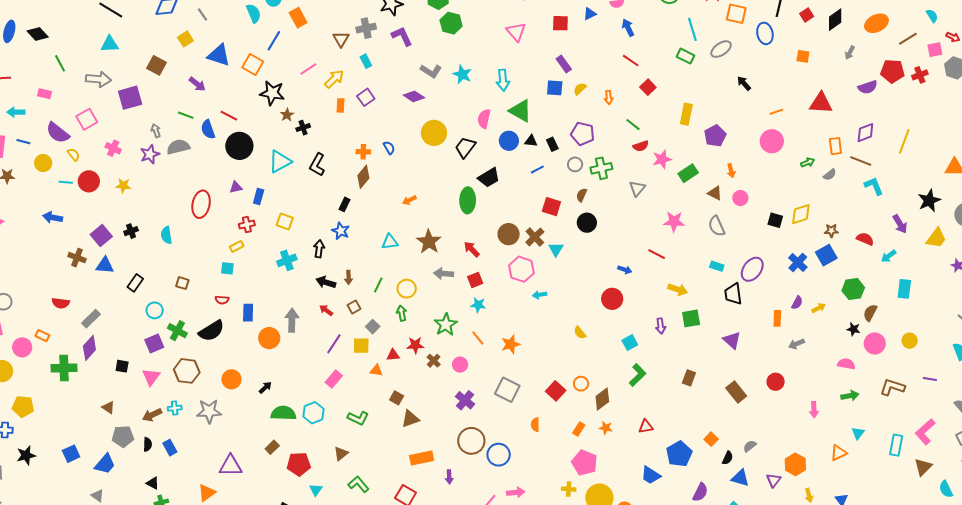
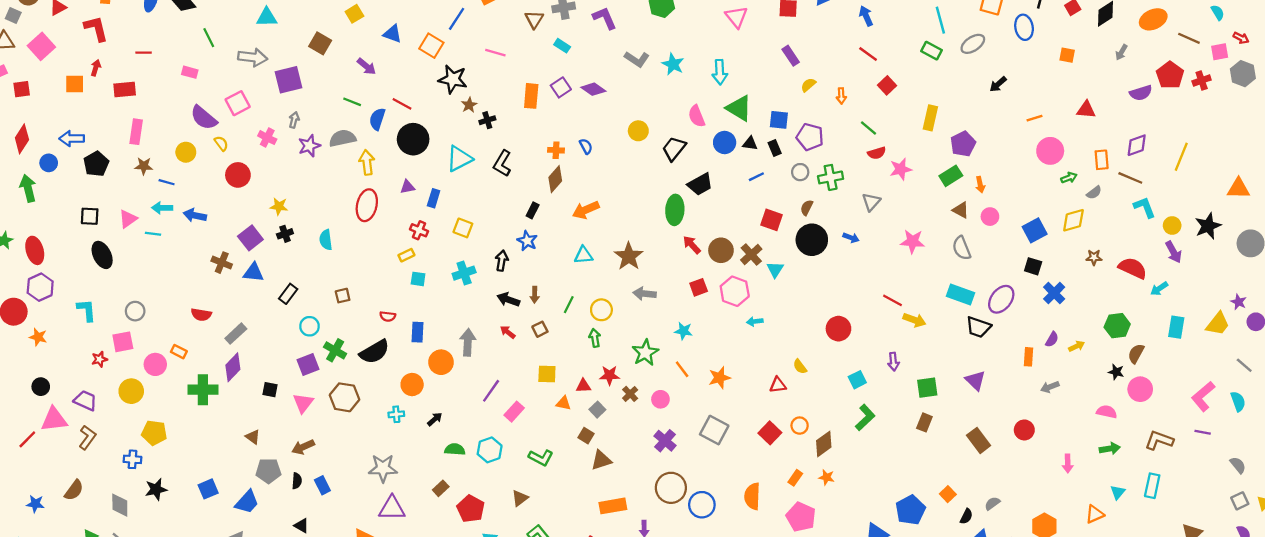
brown line: (908, 39) -> (1189, 38), turned 54
blue triangle: (219, 55) -> (393, 34), size x0.7
cyan rectangle: (366, 61) -> (562, 46), turned -32
pink line: (308, 69) -> (495, 53), turned 48
red pentagon: (892, 71) -> (1170, 75), turned 30
yellow arrow: (334, 79) -> (367, 162), moved, turned -55
black arrow: (744, 83) -> (998, 84), turned -91
blue square: (555, 88) -> (779, 120), moved
purple diamond: (414, 96) -> (593, 89), moved
red triangle: (821, 103) -> (1086, 110), size x0.7
orange rectangle: (340, 105) -> (531, 96), size x1.5
cyan arrow: (16, 112) -> (162, 208), moved
pink semicircle: (484, 119) -> (697, 116), turned -36
blue semicircle: (208, 129) -> (377, 119), turned 36
gray arrow: (156, 131) -> (294, 120), moved, turned 32
yellow circle: (434, 133) -> (638, 131), size x0.7
pink circle: (772, 141) -> (1050, 151), moved
blue line: (23, 142) -> (167, 182), moved
green rectangle: (688, 173) -> (951, 176), moved
cyan line: (66, 182) -> (153, 234), moved
yellow star: (123, 186) -> (279, 206), moved
orange arrow: (409, 200) -> (586, 210), moved, size x1.6
yellow diamond: (801, 214) -> (1073, 220), moved
black square: (775, 220) -> (1033, 266), moved
black circle: (587, 223) -> (812, 240), size x1.4
red cross: (247, 225) -> (419, 230), turned 35
yellow trapezoid: (936, 238) -> (1218, 324), moved
red semicircle: (865, 239) -> (1133, 268), size x1.4
red arrow: (472, 249) -> (692, 245), moved
red line: (657, 254) -> (893, 300), moved
blue square: (826, 255) -> (1035, 230), moved
cyan rectangle: (717, 266) -> (960, 294), size x1.6
cyan square: (227, 268) -> (418, 279), moved
blue arrow: (625, 270) -> (851, 238), moved
red square: (475, 280) -> (699, 287), moved
brown square: (182, 283) -> (343, 296), turned -32
black trapezoid: (733, 294) -> (978, 327), turned -65
green square: (691, 318) -> (927, 388), moved
gray square: (373, 327) -> (597, 410), moved
yellow circle: (910, 341) -> (1172, 226), moved
purple line: (334, 344) -> (491, 391), moved
orange circle: (231, 379) -> (412, 385), moved
cyan cross: (175, 408) -> (396, 414), moved
gray star: (209, 411) -> (383, 468), moved
green semicircle: (283, 413) -> (455, 449), size x0.7
orange semicircle: (535, 425) -> (752, 496), moved, size x1.6
red triangle: (646, 427) -> (778, 385), moved
pink L-shape: (925, 432) -> (1203, 396), moved
cyan rectangle: (896, 445) -> (1152, 486), moved
red pentagon: (299, 464) -> (471, 509), turned 30

